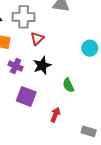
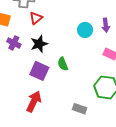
purple square: (26, 96) -> (39, 71), moved
red arrow: (55, 115) -> (34, 101), moved, size x1.5

